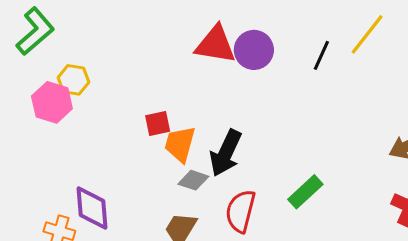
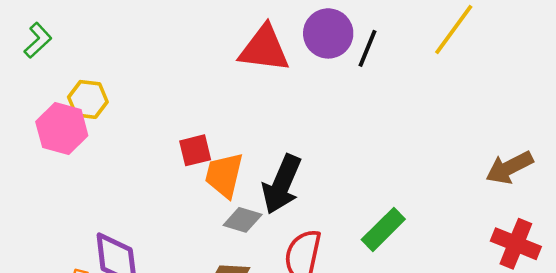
green L-shape: (35, 31) -> (38, 40), size x0.6
purple circle: (254, 50) -> (328, 33), moved
black line: (321, 55) -> (367, 48), moved

